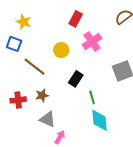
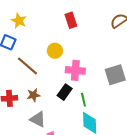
red rectangle: (76, 19) -> (71, 20), turned -49
pink cross: (92, 41) -> (75, 70), moved, turned 36
black rectangle: (76, 79) -> (65, 92), moved

